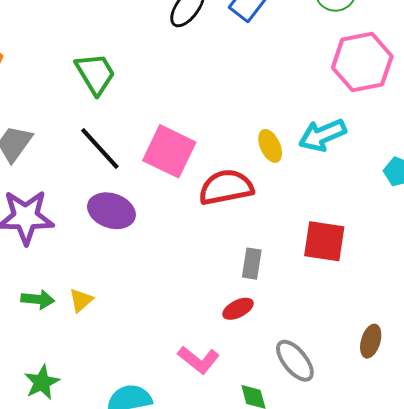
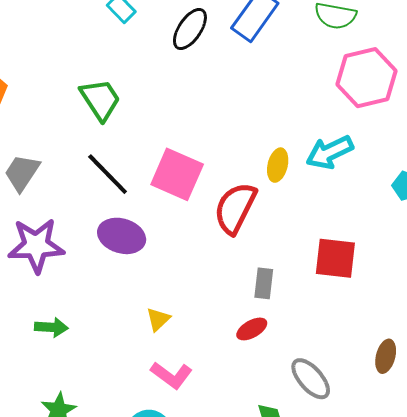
yellow ellipse: (270, 146) -> (278, 165), turned 40
red semicircle: (226, 187) -> (235, 208), turned -50
yellow triangle: (81, 300) -> (158, 319), moved
pink L-shape: (199, 360) -> (171, 375), moved

